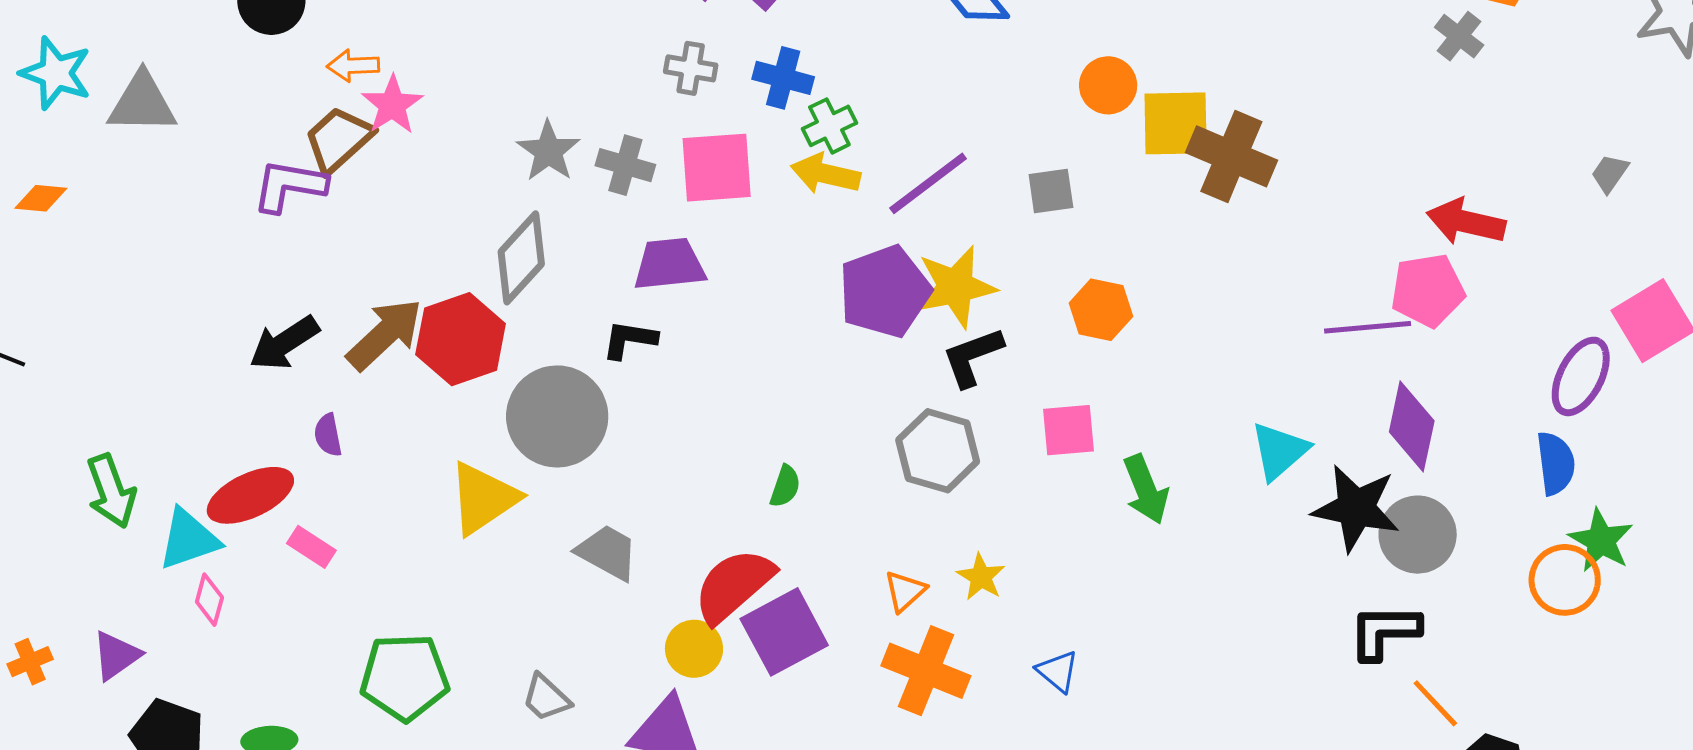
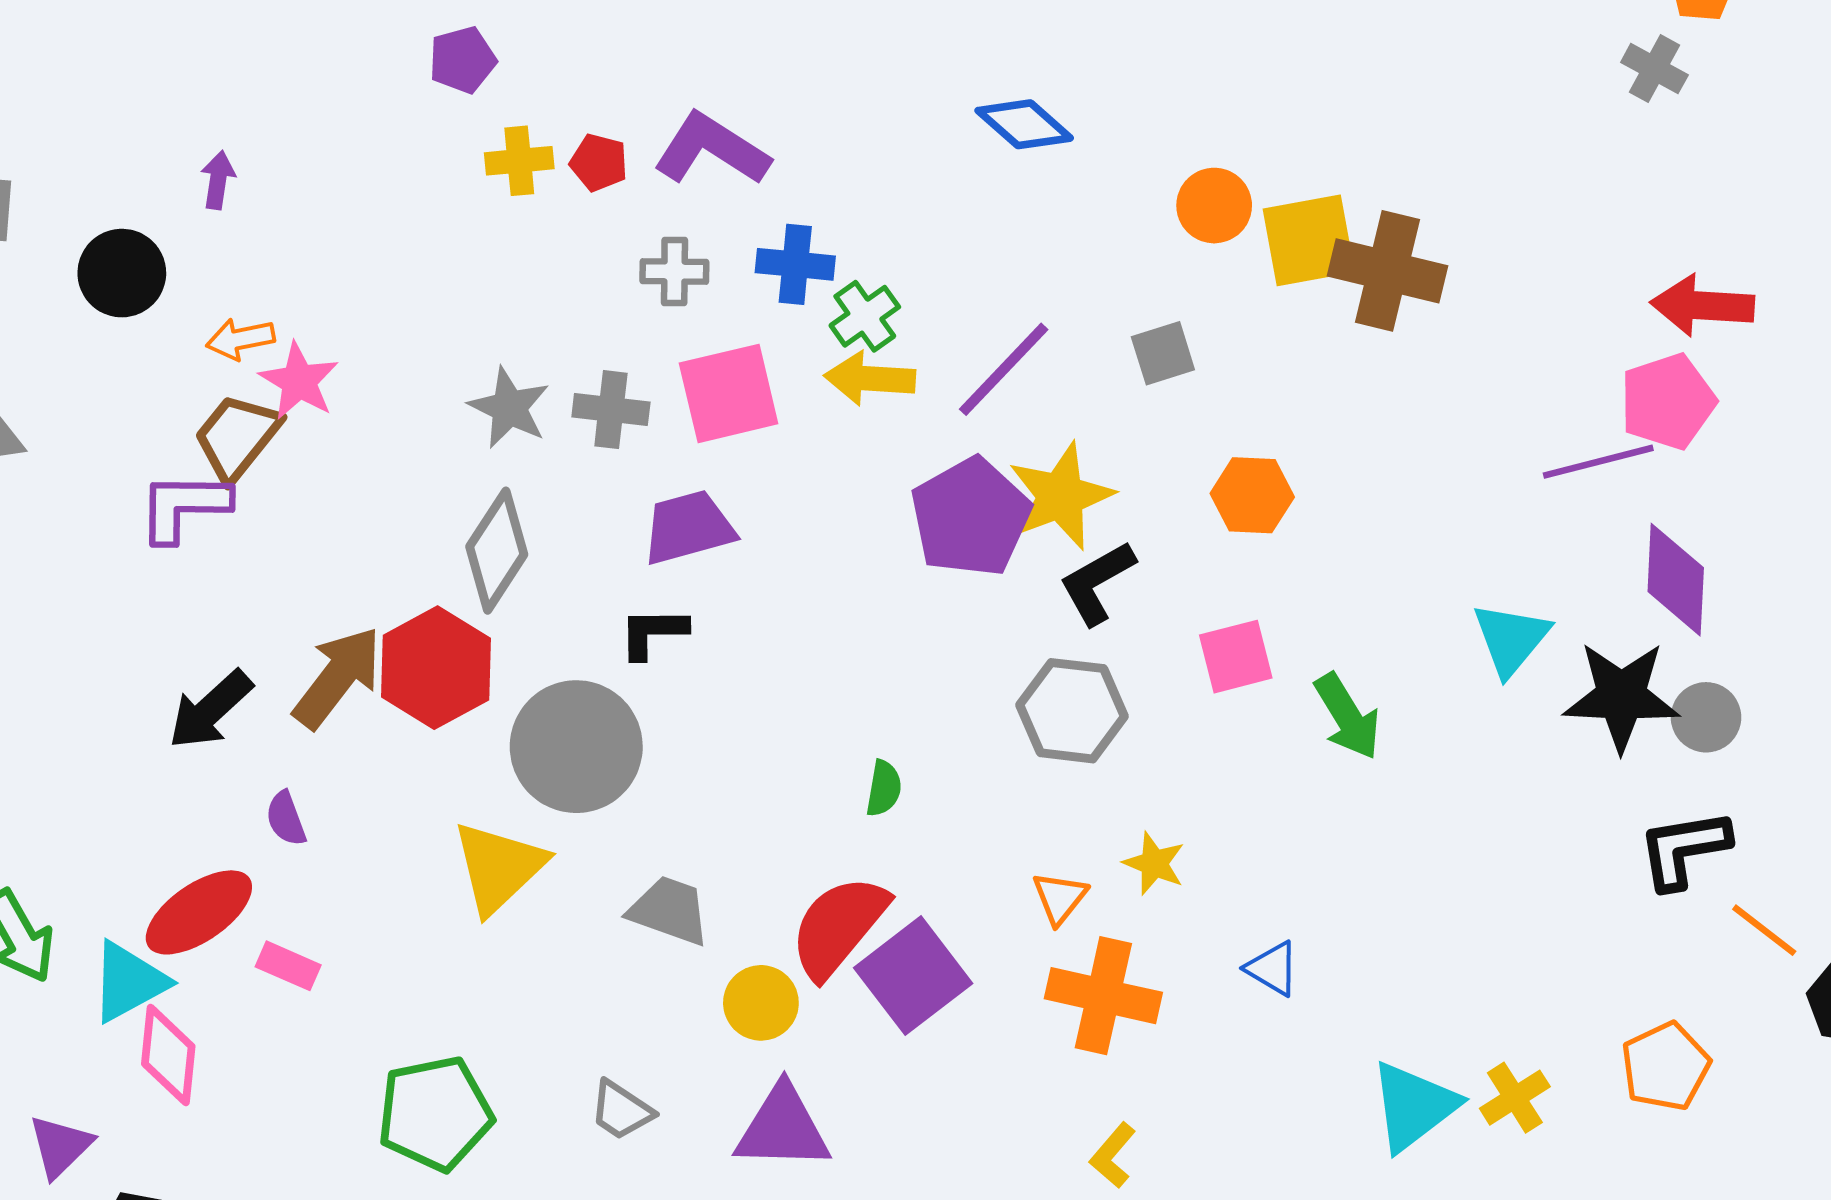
gray circle: (1418, 535) -> (1706, 717), size x0.7
pink diamond: (209, 600) -> (168, 1055), size x1.5
yellow circle: (694, 649) -> (761, 1003), moved

